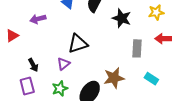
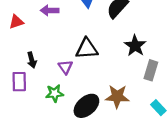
black star: (122, 18) -> (135, 46), moved
purple triangle: (63, 64) -> (65, 67), turned -40

